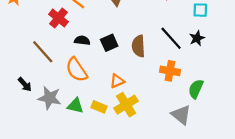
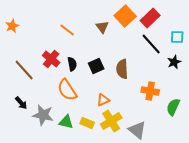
red cross: (59, 18) -> (51, 59), moved
black line: (171, 38) -> (151, 44), moved
black semicircle: (82, 40) -> (72, 64), turned 72
brown line: (43, 52) -> (24, 70), moved
gray triangle: (181, 115) -> (137, 130), moved

